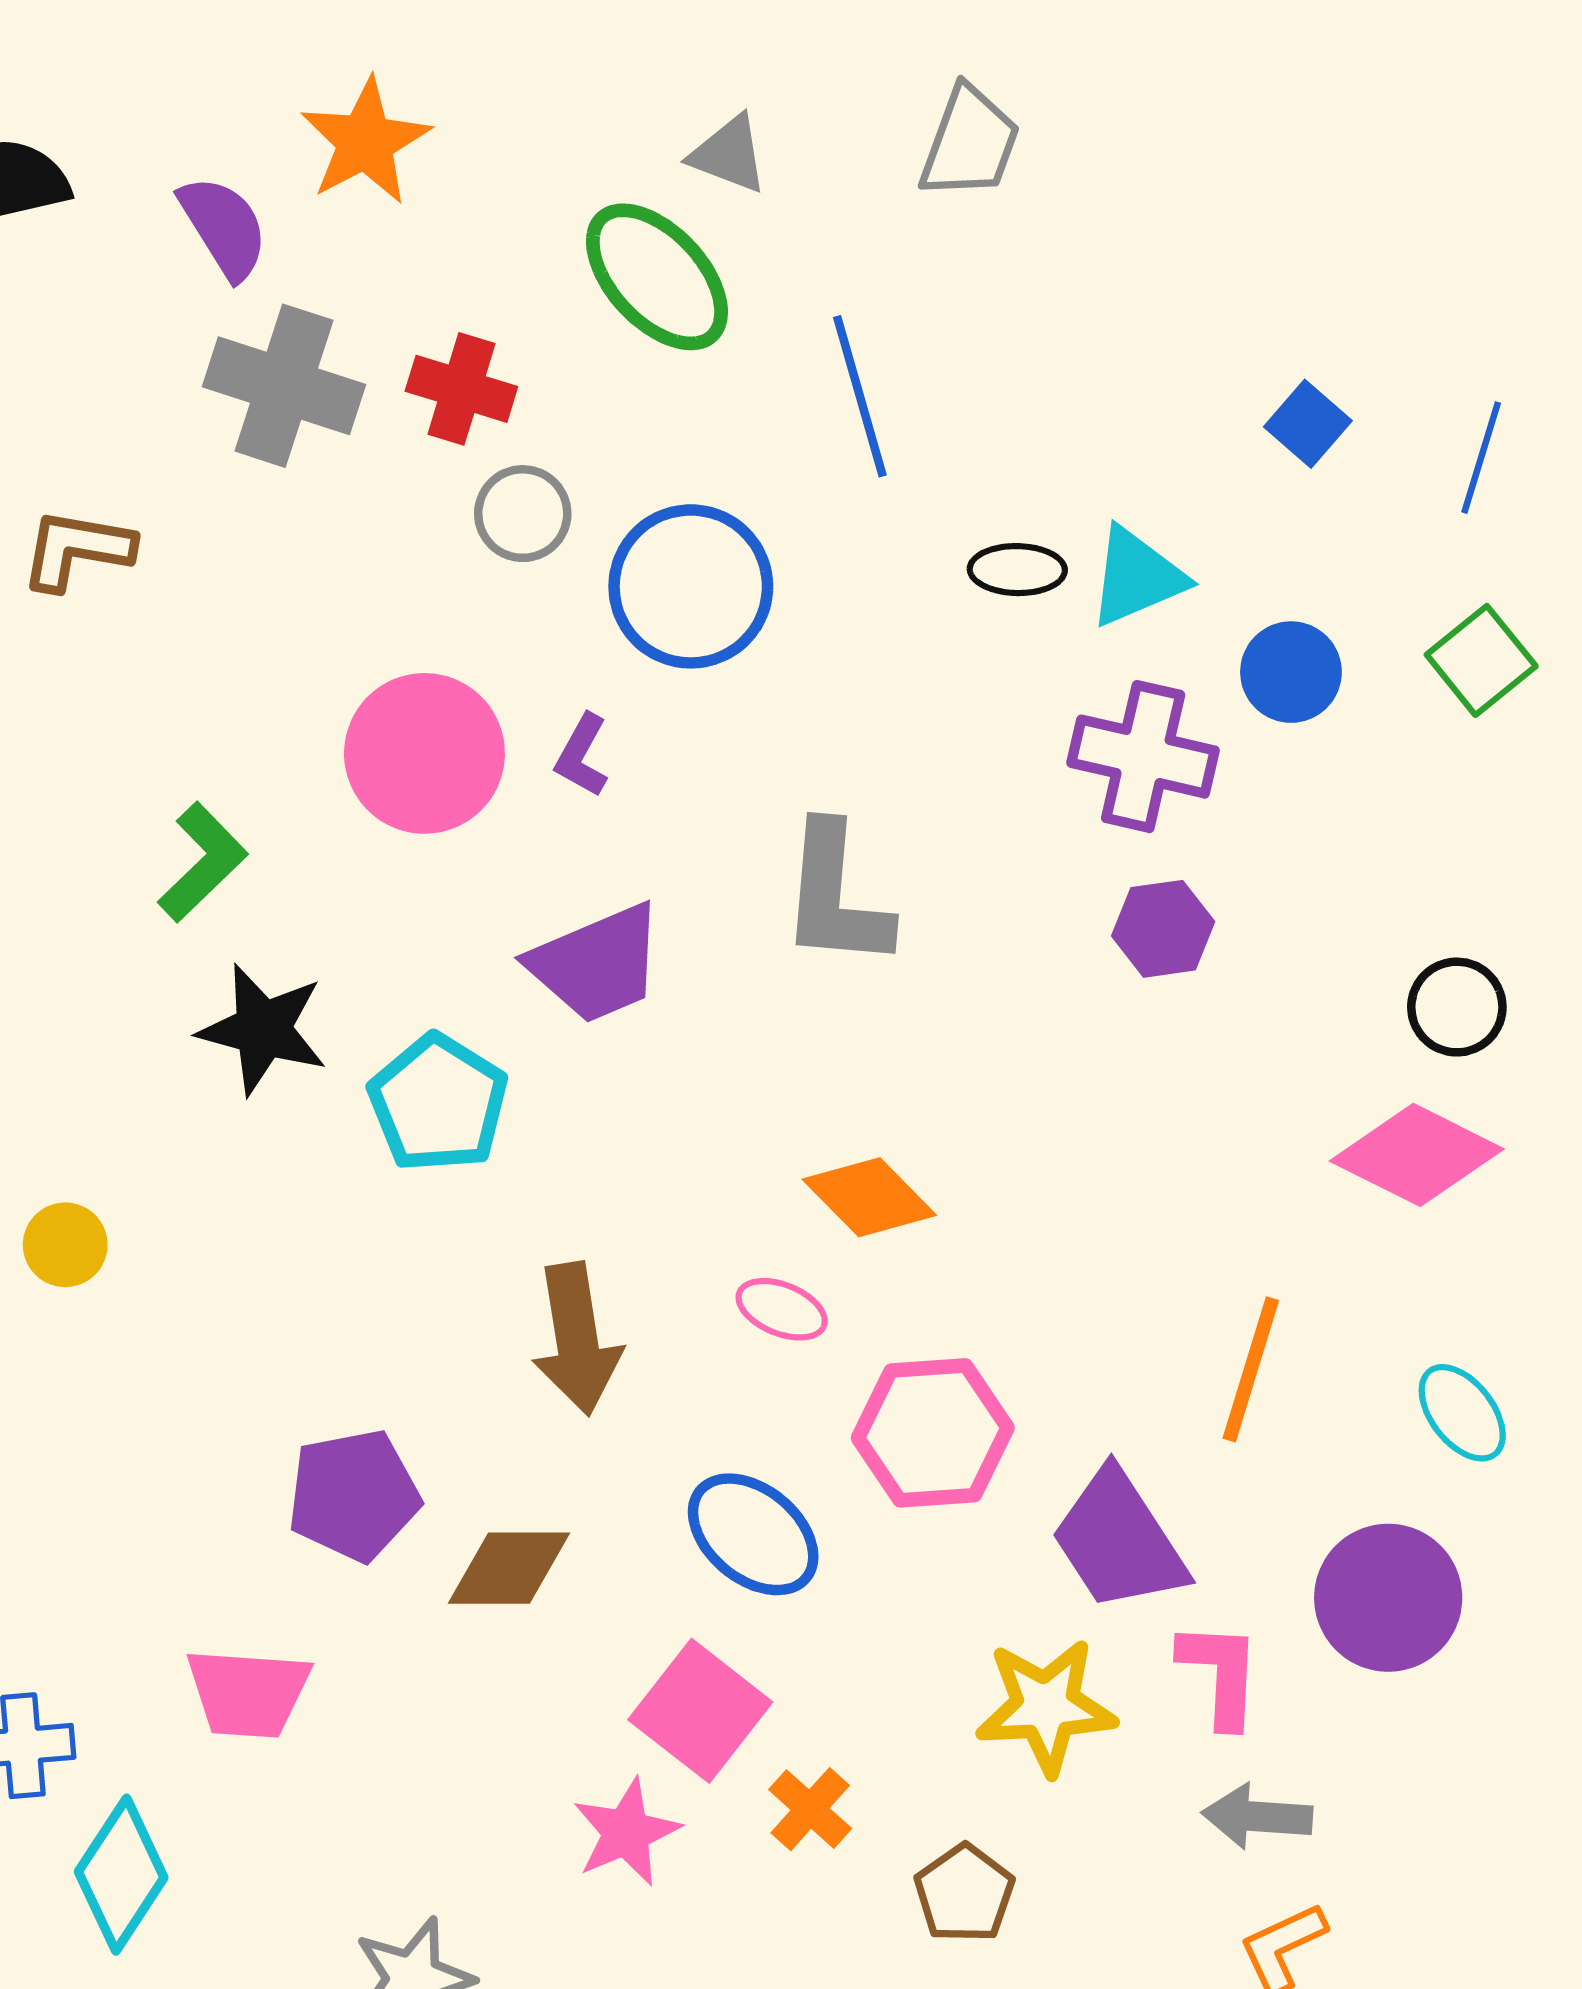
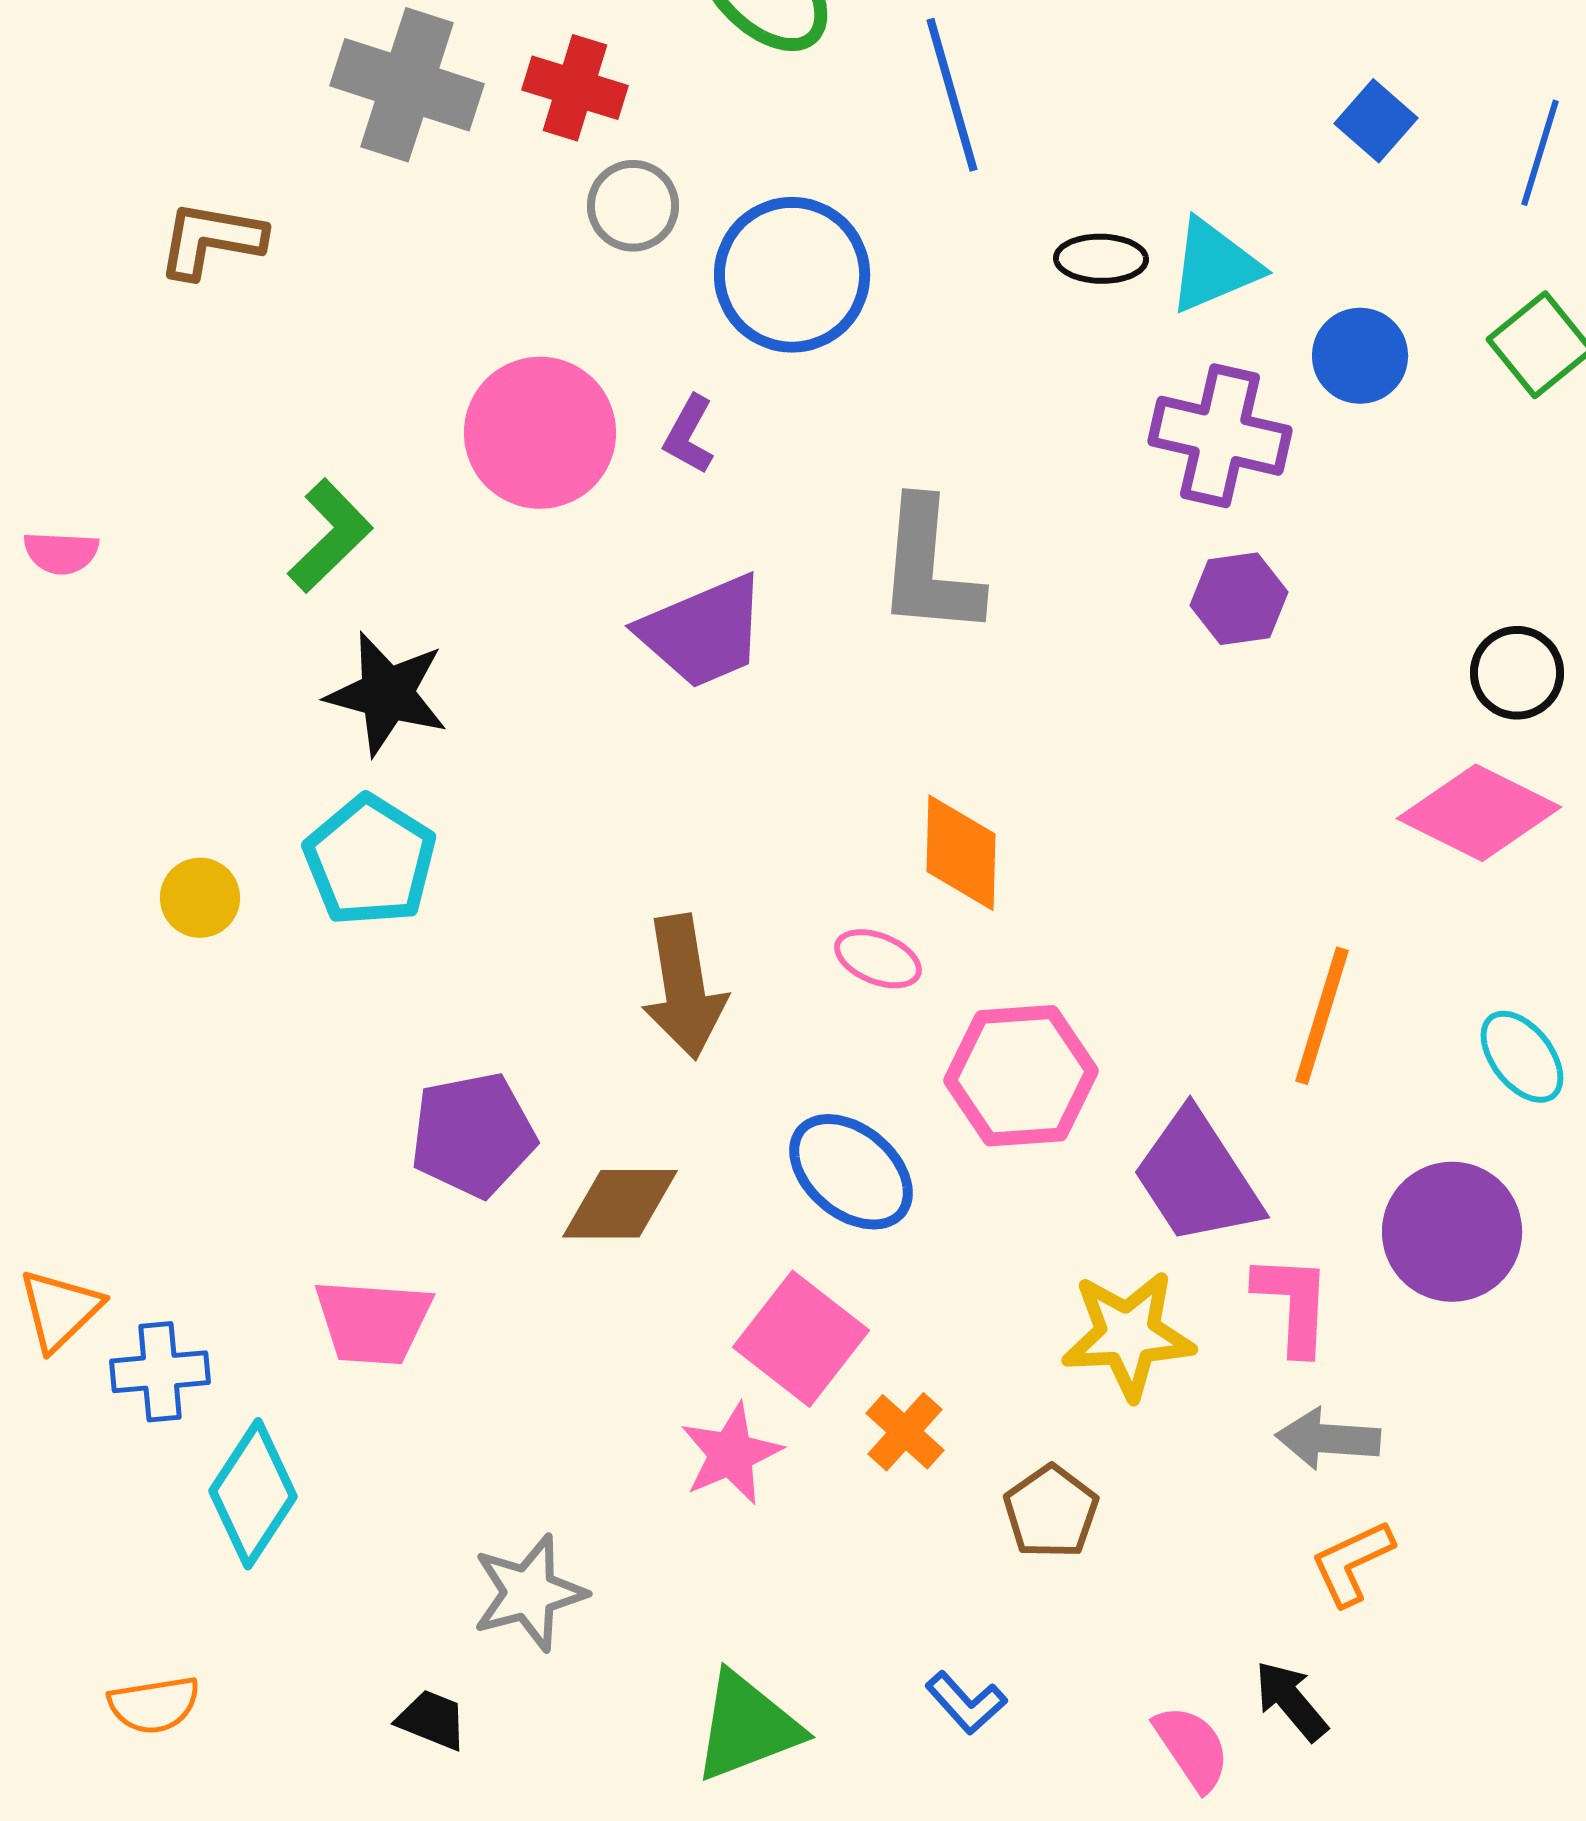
cyan pentagon: (438, 1103) -> (370, 861), moved
orange diamond: (869, 1197) -> (961, 853), turned 46

